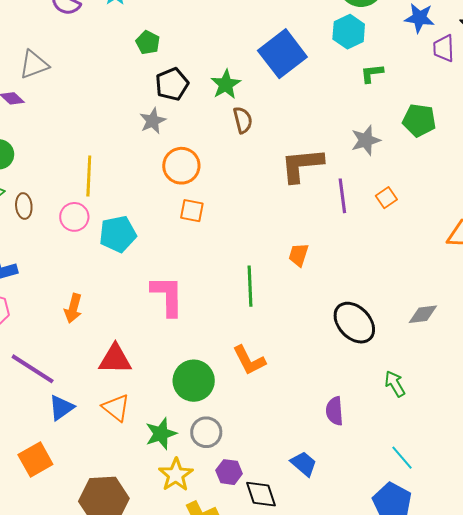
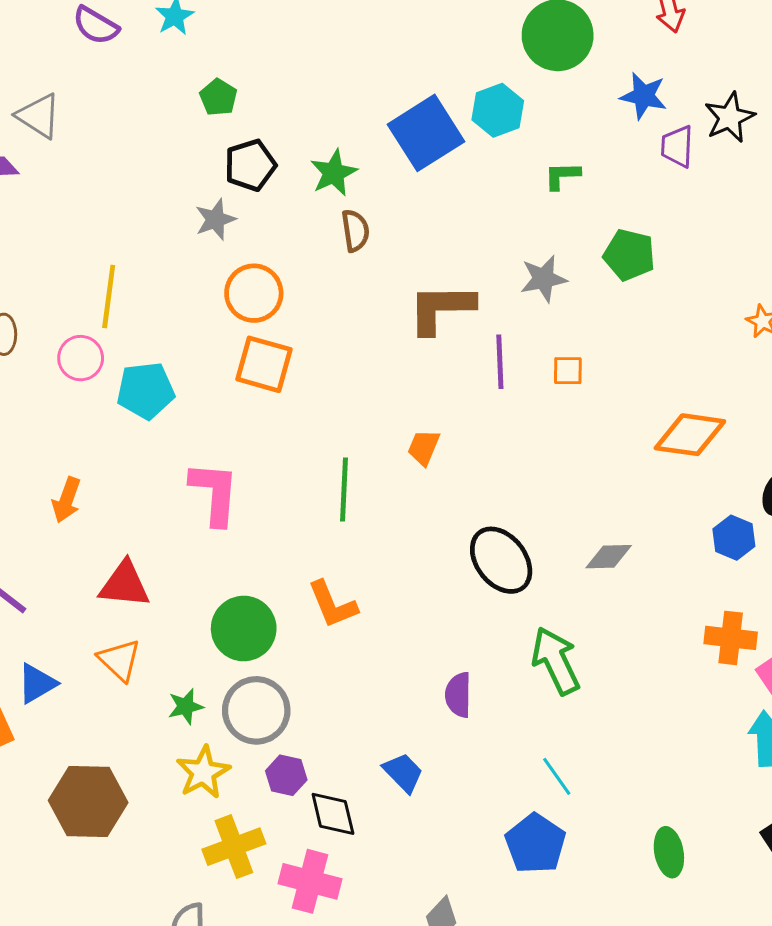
cyan hexagon: (349, 32) -> (498, 110), moved
gray triangle: (34, 64) -> (39, 116), turned 48
orange square: (386, 198) -> (568, 371), turned 30
orange square: (192, 211) -> (264, 364), size x1.5
green arrow: (395, 384) -> (556, 661), size x1.6
blue triangle: (61, 408) -> (37, 683), moved
gray circle: (206, 432) -> (256, 710), size x1.4
green star: (161, 434) -> (186, 706), size x0.7

